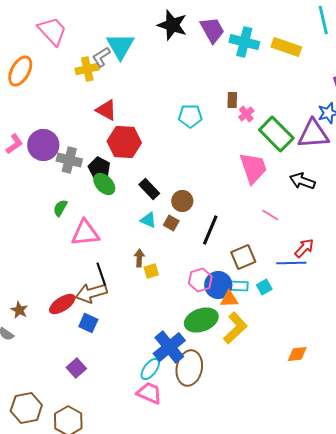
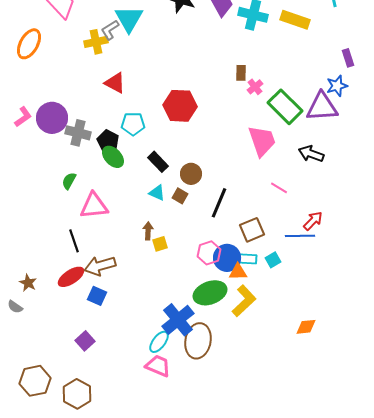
cyan pentagon: (190, 116) -> (133, 124), moved
red hexagon: (124, 142) -> (180, 106), moved
black line: (101, 274) -> (74, 241), moved

